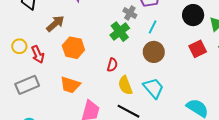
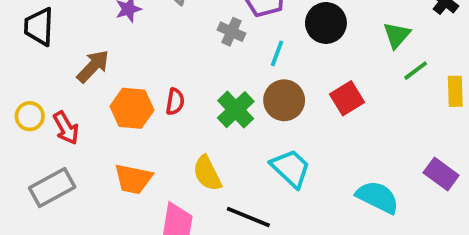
black circle: (193, 15) -> (326, 23), moved
green cross: (120, 32) -> (236, 110), moved
red square: (198, 49) -> (347, 98), moved
red semicircle: (112, 65) -> (175, 102), moved
yellow semicircle: (125, 85) -> (207, 173), moved

